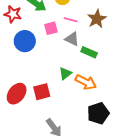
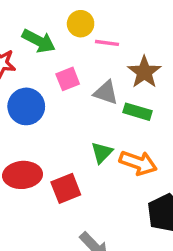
brown star: (97, 19) -> (144, 72), moved
pink line: (71, 20) -> (107, 43), moved
red ellipse: (17, 94) -> (23, 175), moved, turned 55

